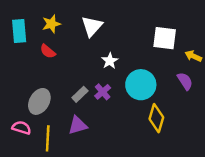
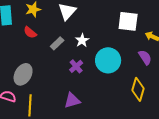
gray rectangle: (80, 94) -> (57, 43), moved
yellow diamond: (156, 118) -> (138, 89), moved
purple triangle: (78, 125) -> (72, 100), moved

